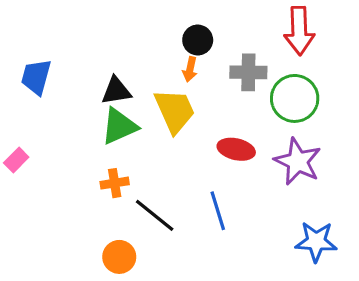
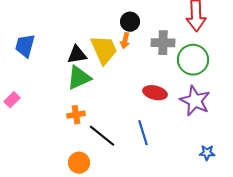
yellow trapezoid: (175, 111) -> (104, 50), moved
blue star: (316, 242) -> (207, 153), size x0.6

